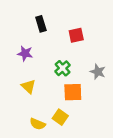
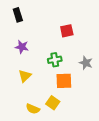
black rectangle: (41, 24) -> (18, 15), moved
green cross: (63, 68) -> (55, 60), turned 32
yellow triangle: (28, 86) -> (25, 76), turned 32

